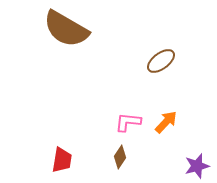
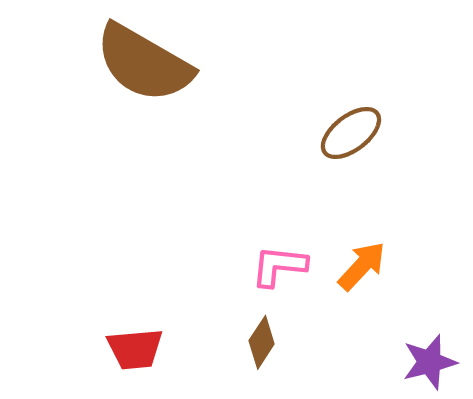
red trapezoid: (62, 160) -> (135, 349), turned 76

